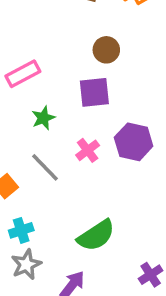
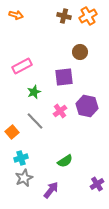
brown circle: (106, 50) -> (80, 52), moved
green semicircle: (96, 235) -> (65, 161), size x0.7

